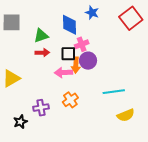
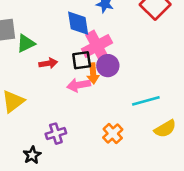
green triangle: (41, 36) -> (26, 43), moved
pink cross: (82, 44) -> (97, 46), size x1.6
orange cross: (70, 100) -> (113, 134), moved

